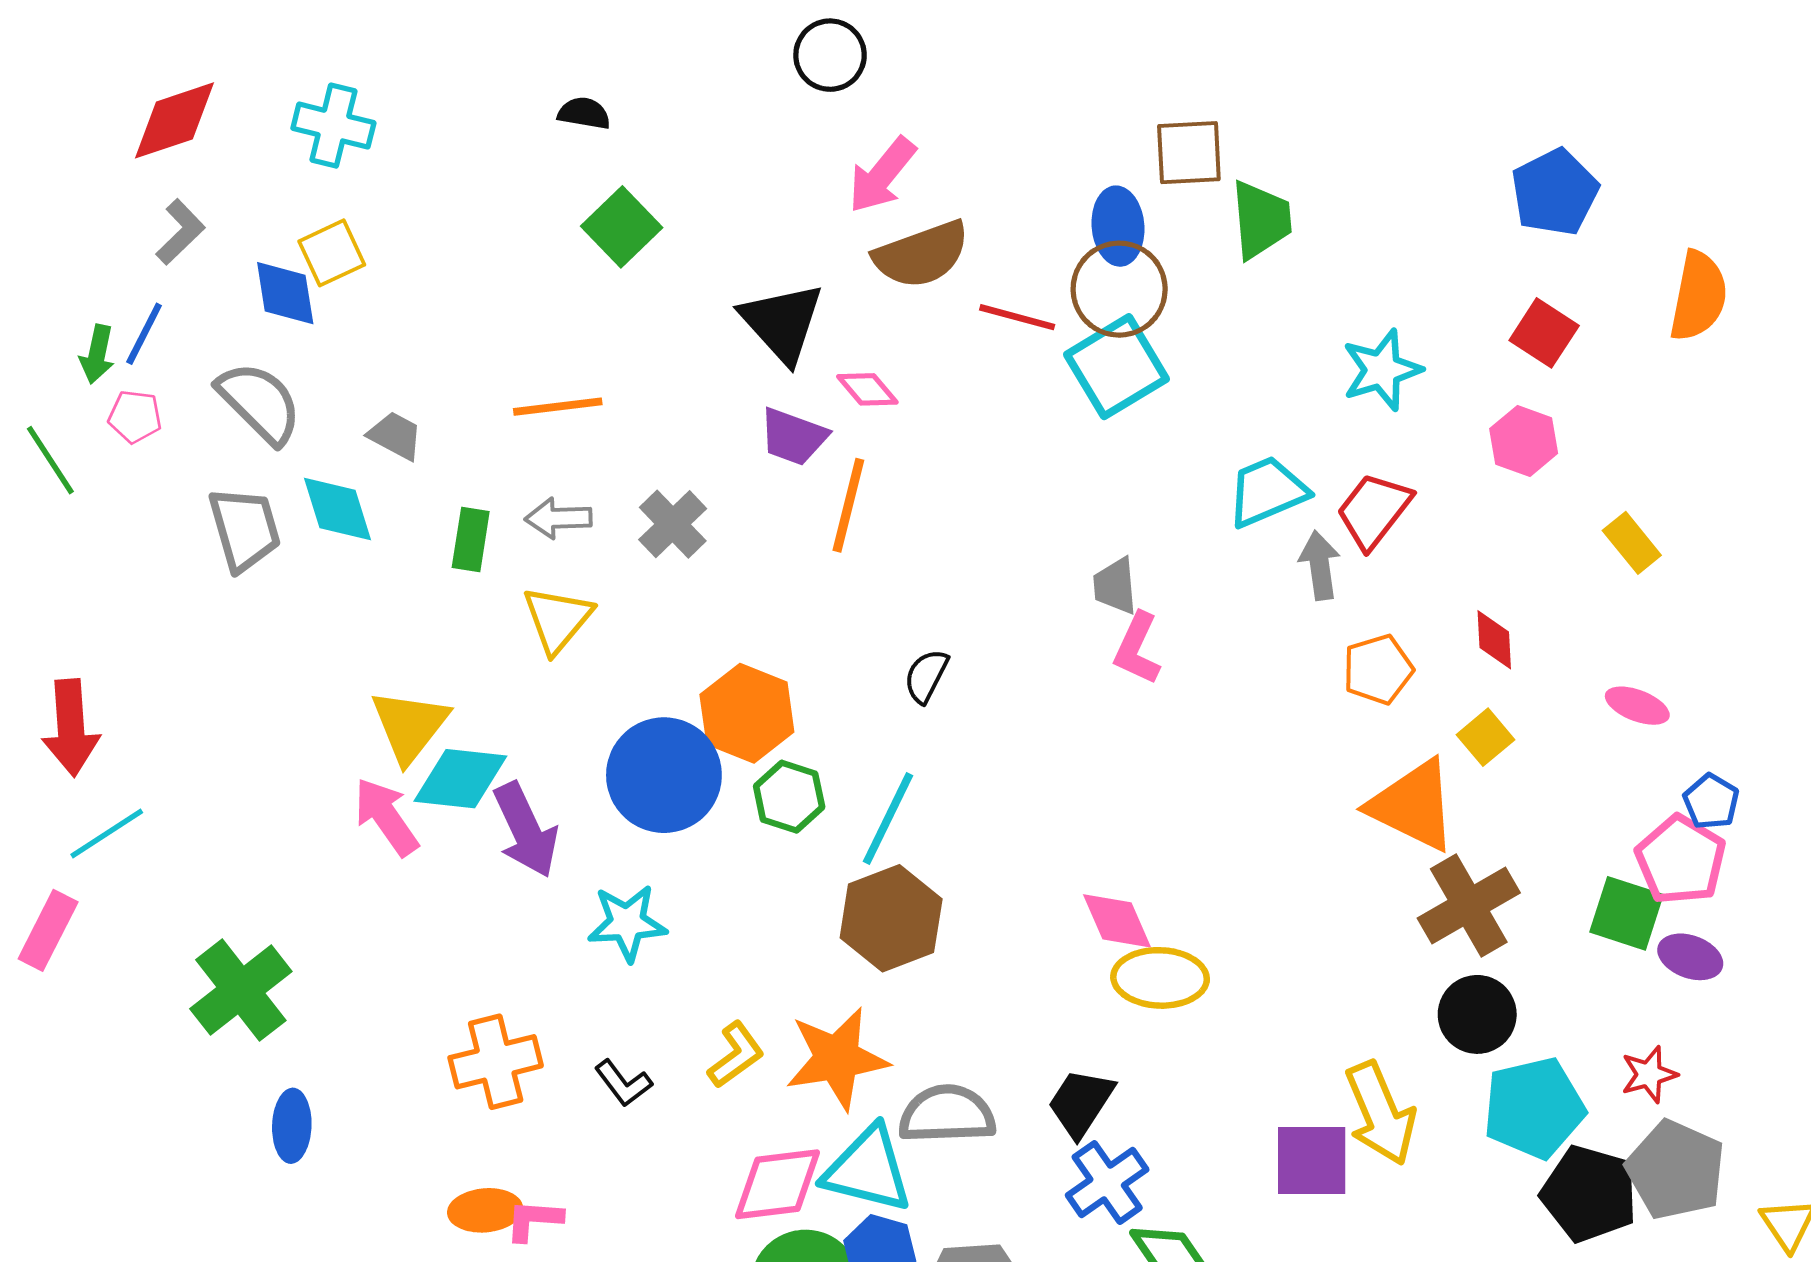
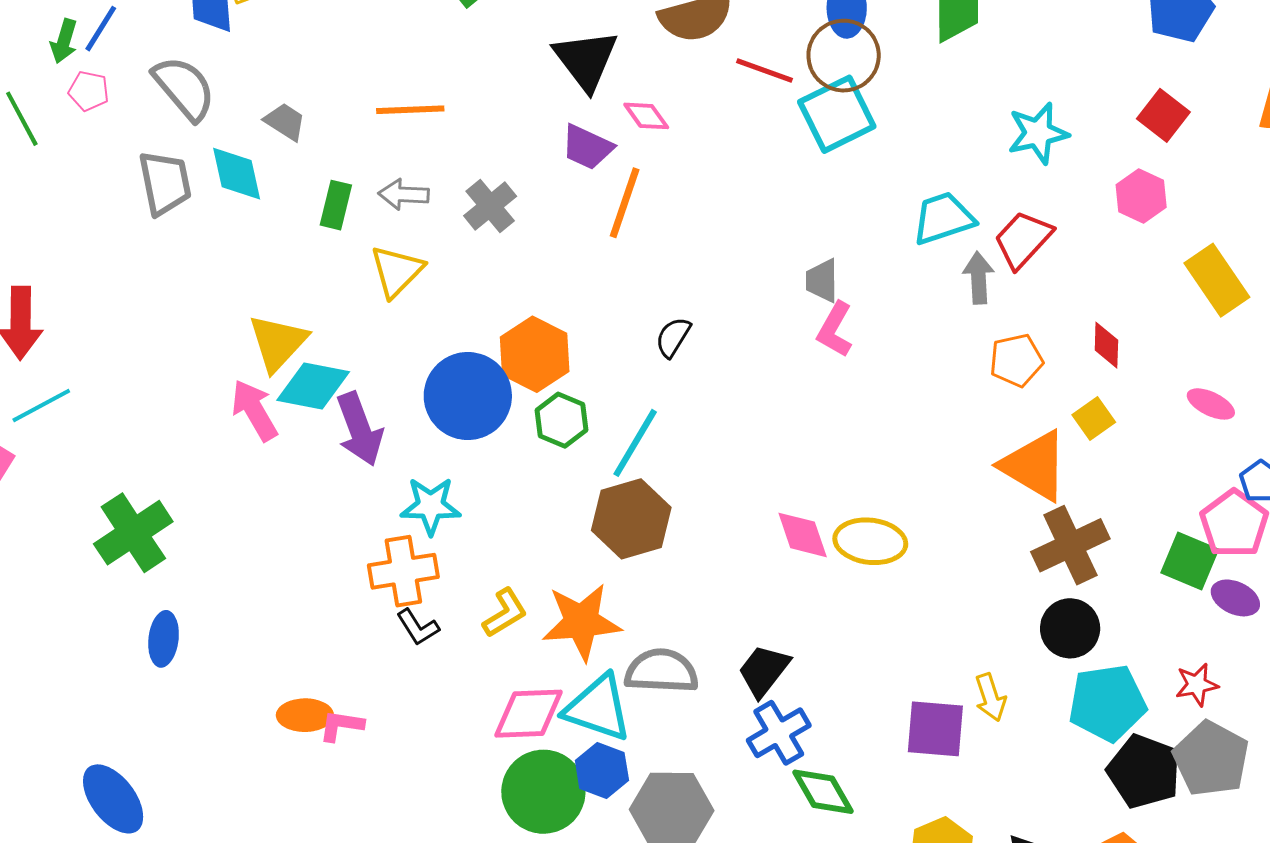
yellow rectangle: (1632, 543) -> (1217, 280), size x1.5
yellow ellipse: (1160, 978) -> (870, 541), moved
orange cross: (496, 1062) -> (403, 571), moved
yellow arrow: (1380, 1113) -> (990, 697), size x0.6

